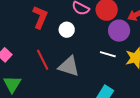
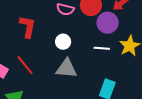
white circle: (67, 30) -> (63, 42), moved
red line: (43, 60) -> (25, 65), moved

